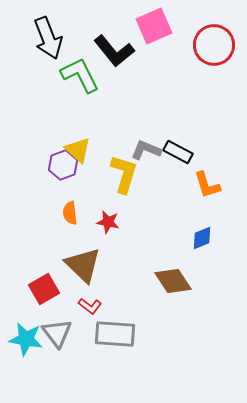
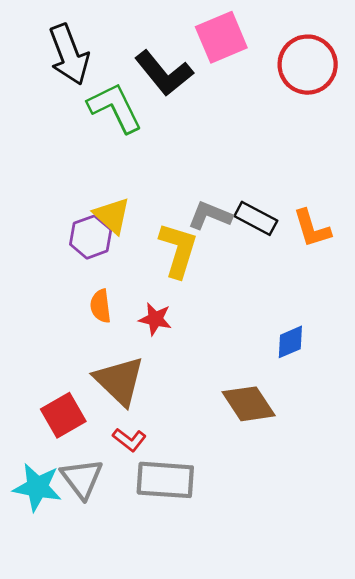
orange L-shape: (207, 185) -> (312, 228), moved

